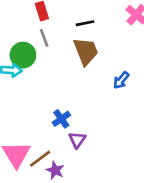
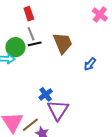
black line: (85, 23) -> (35, 44), moved
purple triangle: (77, 140) -> (58, 110), size x1.6

